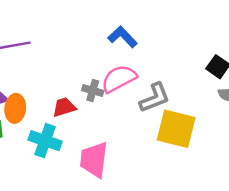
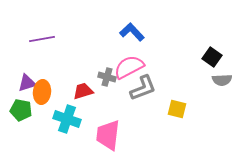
gray L-shape: (155, 98) -> (143, 88), moved
yellow square: (176, 129) -> (177, 109), size x0.6

